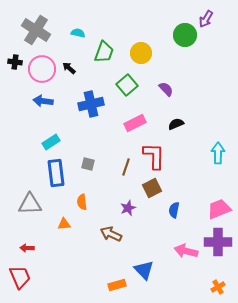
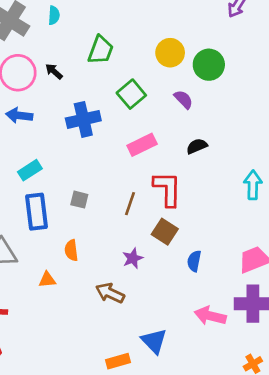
cyan semicircle: (78, 33) -> (54, 15), moved, turned 80
green circle: (185, 35) -> (209, 65), moved
yellow circle: (141, 53) -> (170, 53), moved
brown square: (152, 188) -> (165, 232), turned -30

